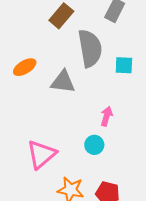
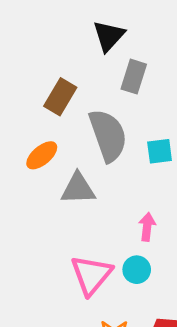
orange ellipse: (25, 67) -> (42, 155), moved
pink triangle: (41, 154) -> (91, 275), moved

